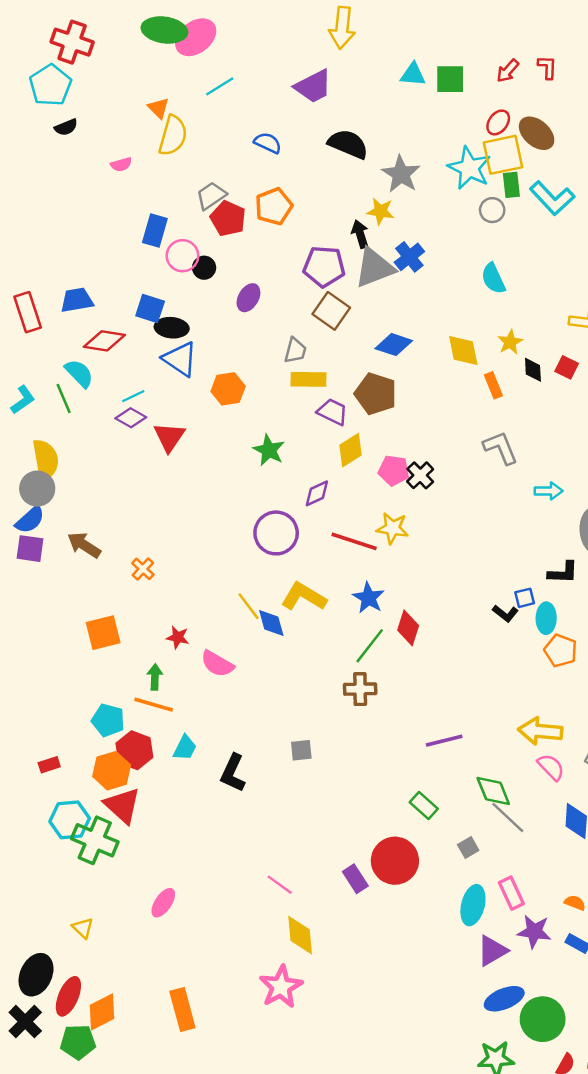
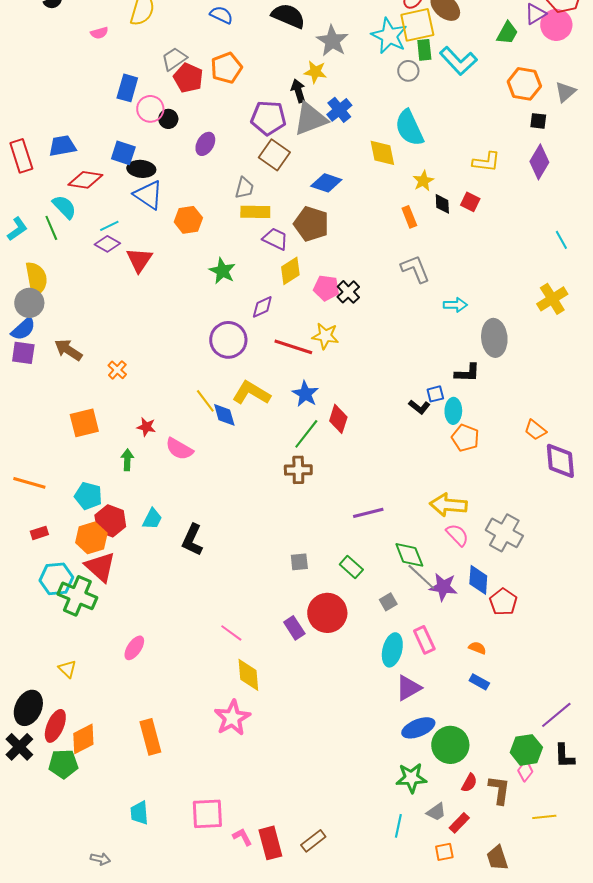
cyan semicircle: (493, 278) -> (409, 128), size x1.4
yellow diamond: (463, 351) -> (382, 153), moved
orange line: (154, 705) -> (29, 483), moved
gray square: (301, 750) -> (299, 562), moved
purple star: (534, 932) -> (443, 587), moved

